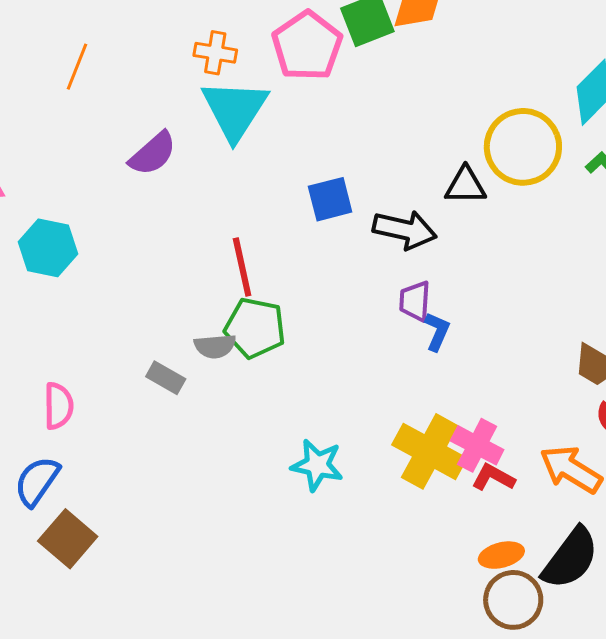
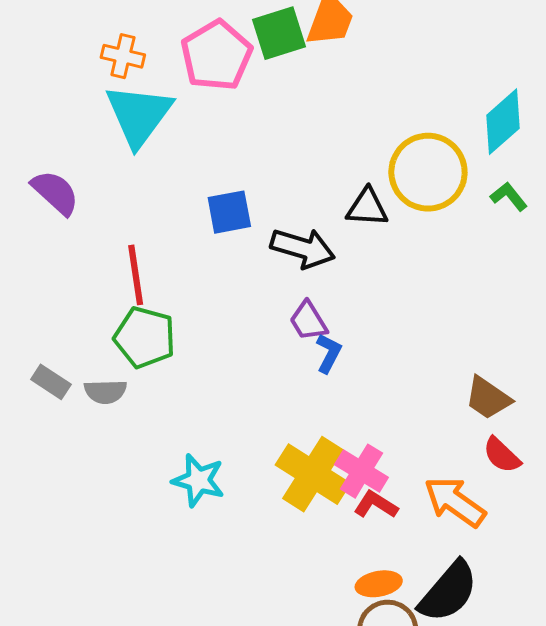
purple semicircle: (153, 154) -> (55, 193), moved, turned -100
purple trapezoid: (415, 301) -> (308, 321), turned -39
gray semicircle: (215, 346) -> (105, 392), moved

